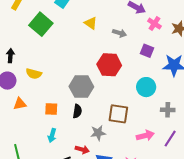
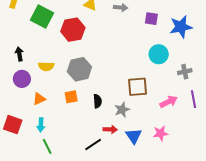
red hexagon: (109, 65) -> (73, 30), moved
gray hexagon: (81, 87) -> (79, 69), moved
black semicircle: (77, 111) -> (97, 101), moved
cyan arrow: (52, 135) -> (41, 125), moved
purple line: (170, 139) -> (193, 99), turned -30

